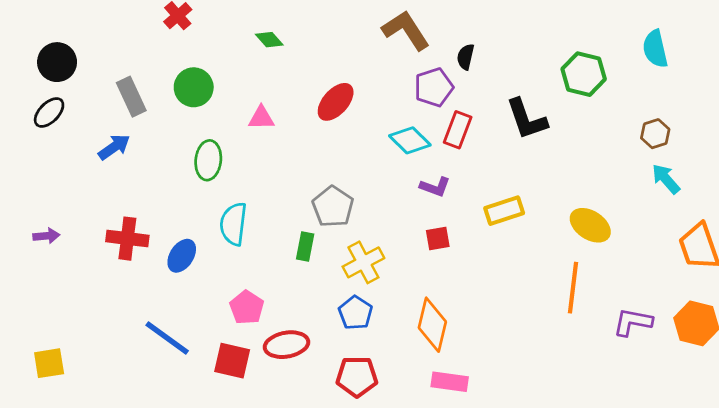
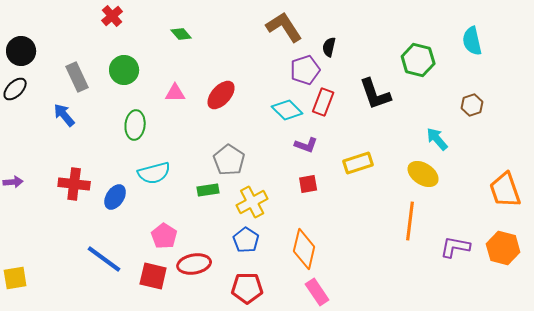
red ellipse: (336, 102) -> (221, 95), moved
blue arrow: (114, 147) -> (64, 115), turned -95
cyan arrow: (666, 179) -> (437, 139), moved
cyan semicircle: (233, 224) -> (154, 173), turned -112
green rectangle: (305, 246) -> (208, 190), turned 70
pink rectangle: (450, 382) -> (317, 292), turned 48

